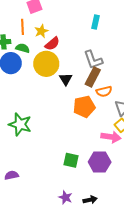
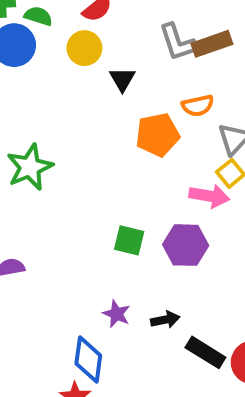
yellow circle: (46, 64) -> (84, 48), size x0.7
brown rectangle: (93, 77) -> (212, 44), moved, turned 42
green star: (20, 124) -> (30, 167), turned 30

